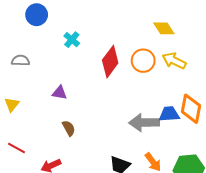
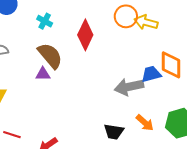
orange circle: (143, 61) -> (126, 16), moved
brown semicircle: (69, 128) -> (50, 56), moved, size x1.8

